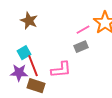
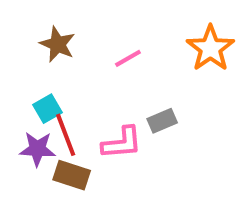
pink line: (83, 30) -> (128, 58), moved
gray rectangle: (81, 47) -> (162, 121), moved

